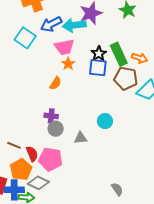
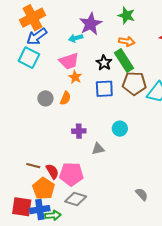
blue arrow: (51, 24) -> (37, 37), moved
cyan arrow: (74, 25) -> (76, 38), size x0.6
orange arrow: (140, 58) -> (127, 41), moved
blue square: (98, 68) -> (104, 89), moved
purple cross: (51, 116) -> (79, 131), moved
gray circle: (56, 129) -> (45, 98), moved
gray diamond: (38, 183) -> (76, 199), moved

